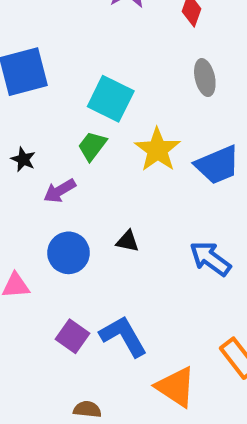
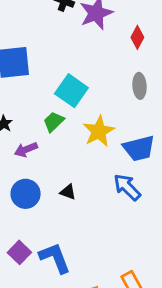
blue arrow: (210, 259) -> (127, 187), moved

